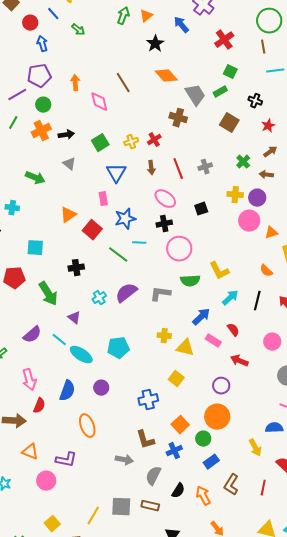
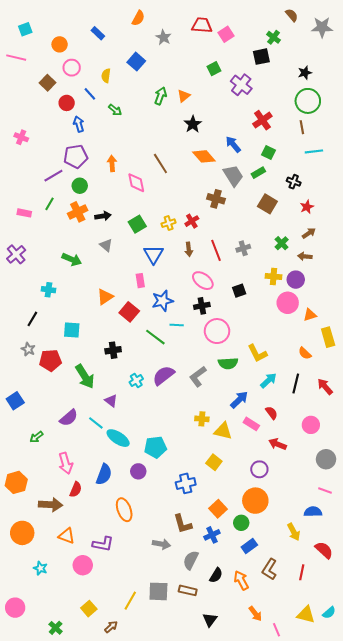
blue arrow: (181, 25) -> (233, 144), moved
gray L-shape: (160, 294) -> (198, 376), turned -45
cyan pentagon: (118, 348) -> (155, 447), moved

